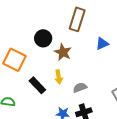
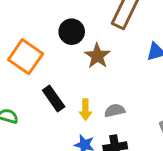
yellow arrow: (59, 77) -> (85, 110), moved

